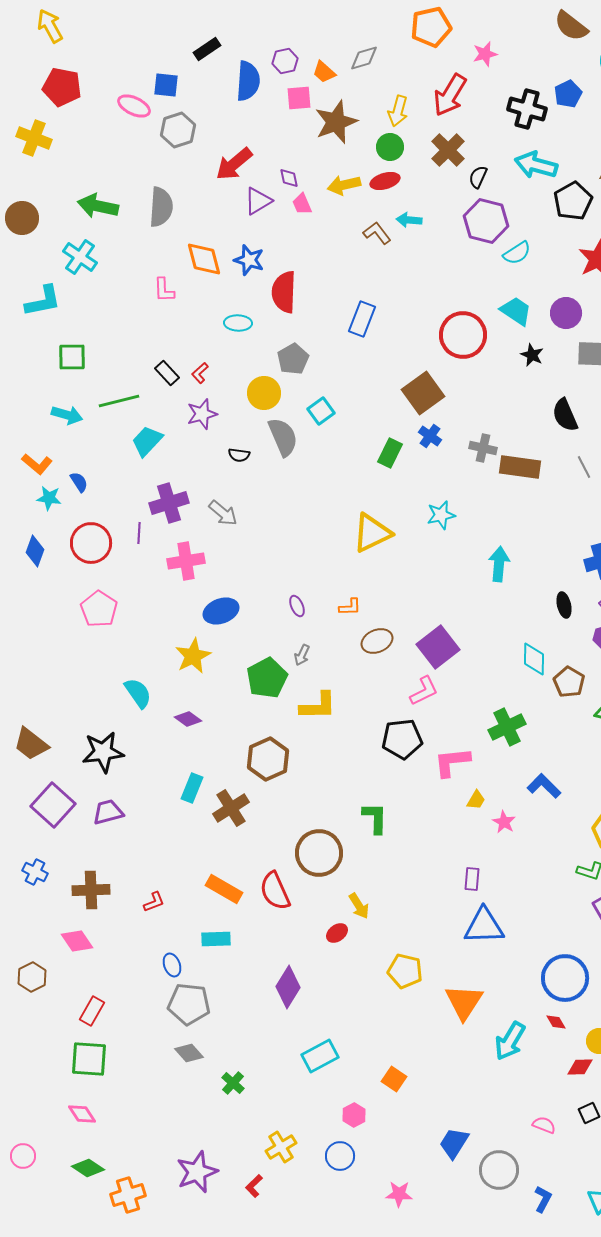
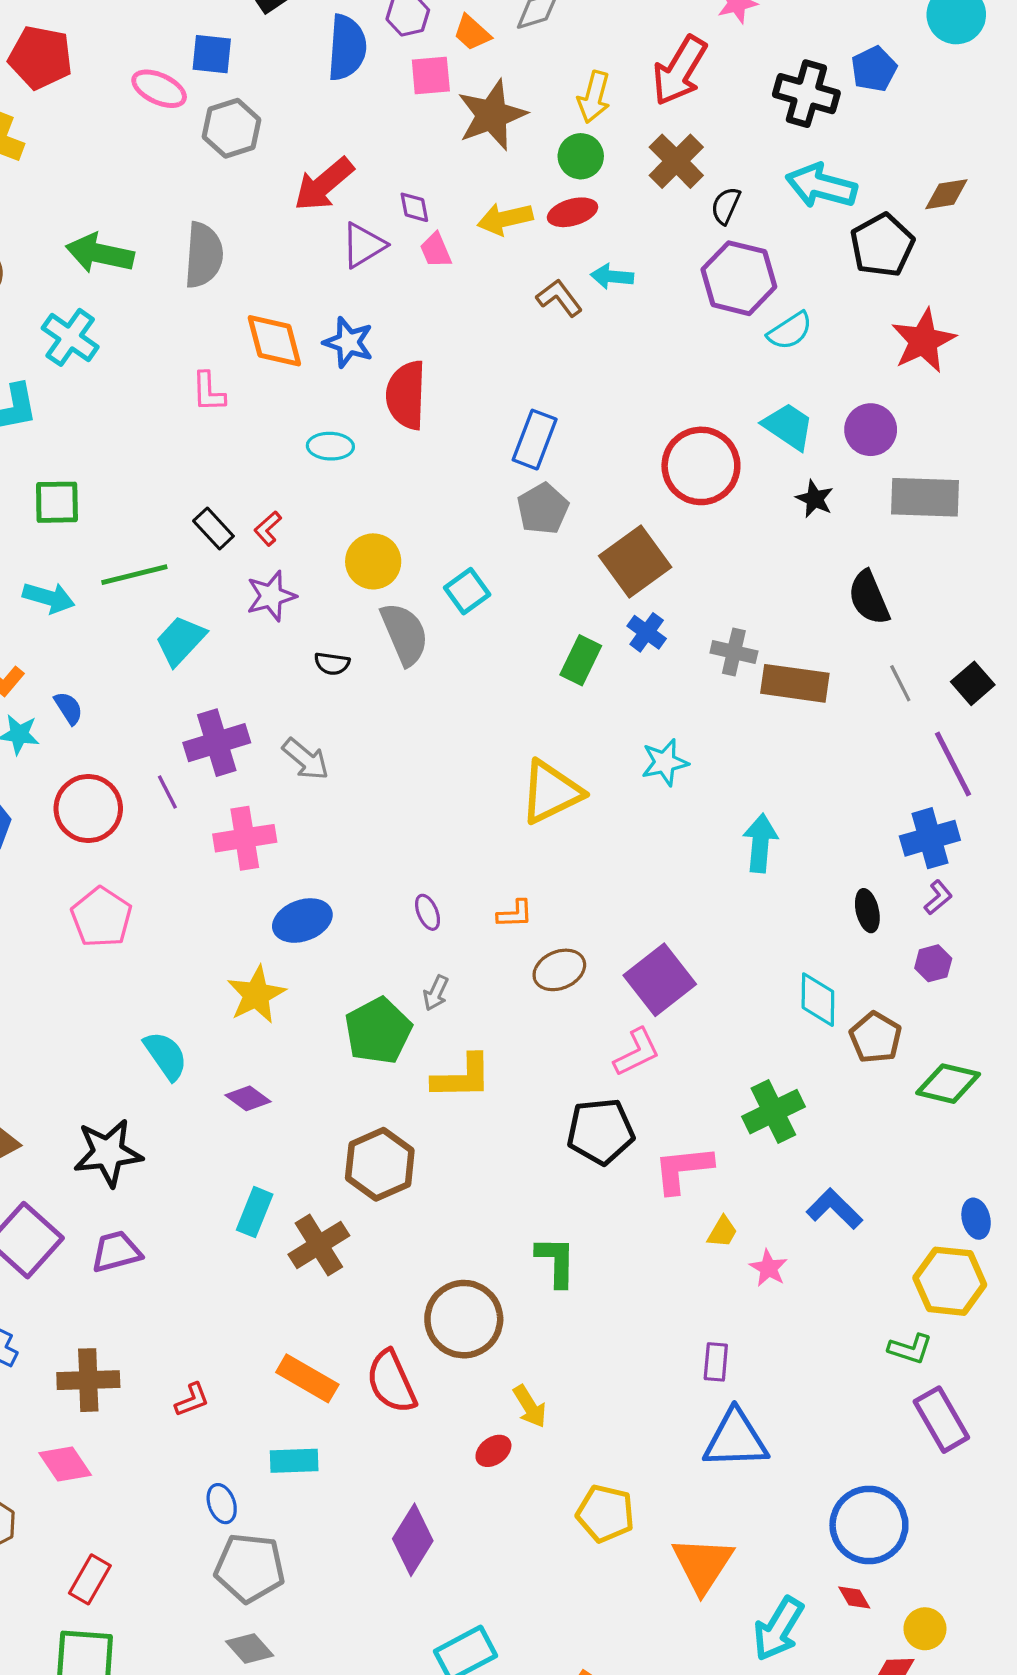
gray pentagon: (293, 359) -> (543, 509), moved
purple line: (139, 533) -> (167, 792), turned -30

